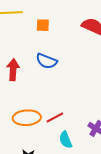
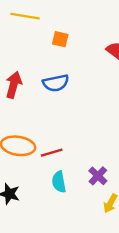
blue semicircle: (47, 61) -> (56, 83), turned -45

